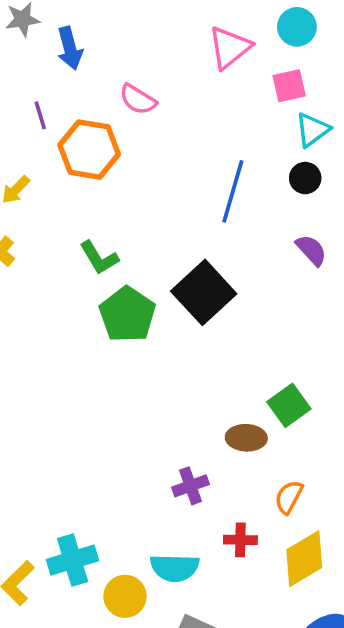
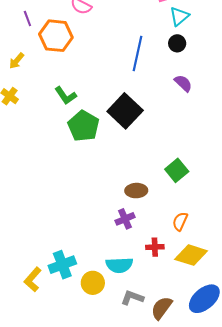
brown ellipse: (246, 438) -> (136, 191), moved
yellow diamond: (304, 559) -> (191, 255), turned 52

